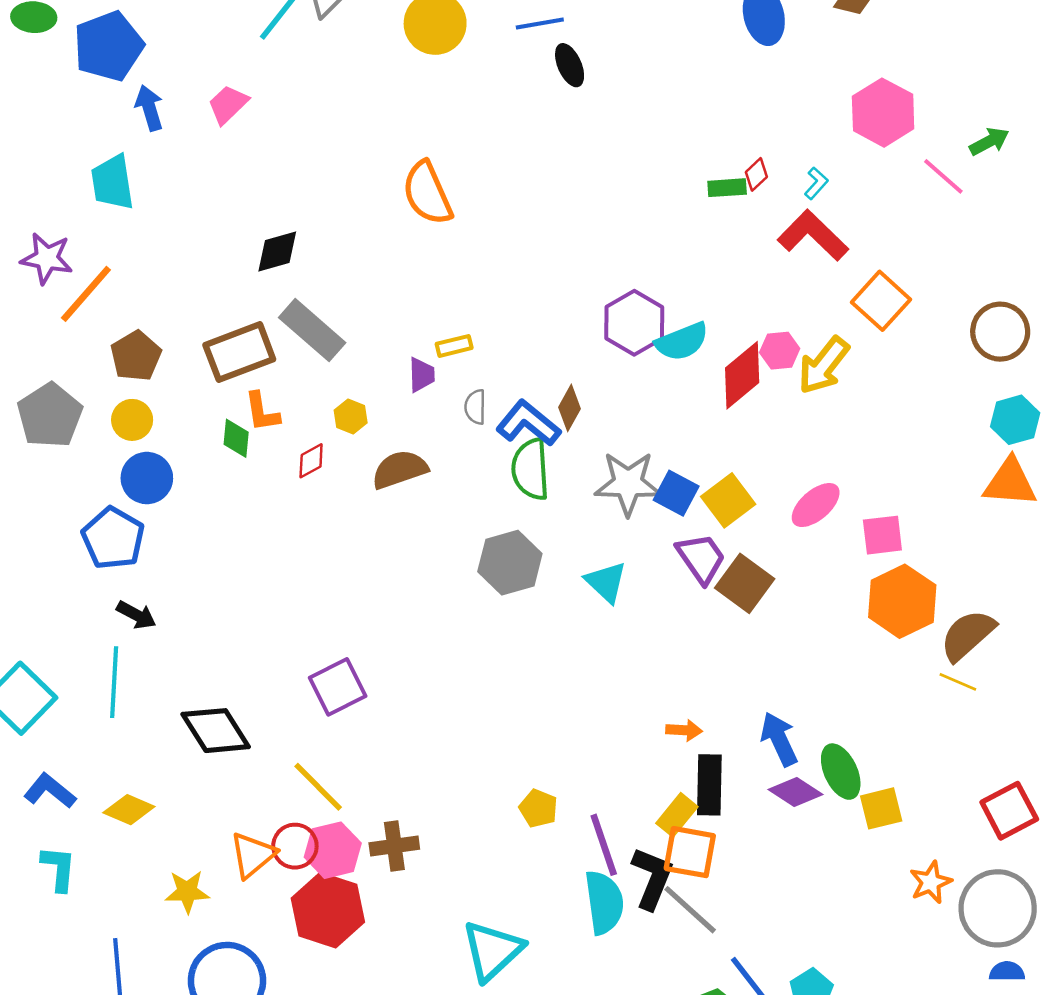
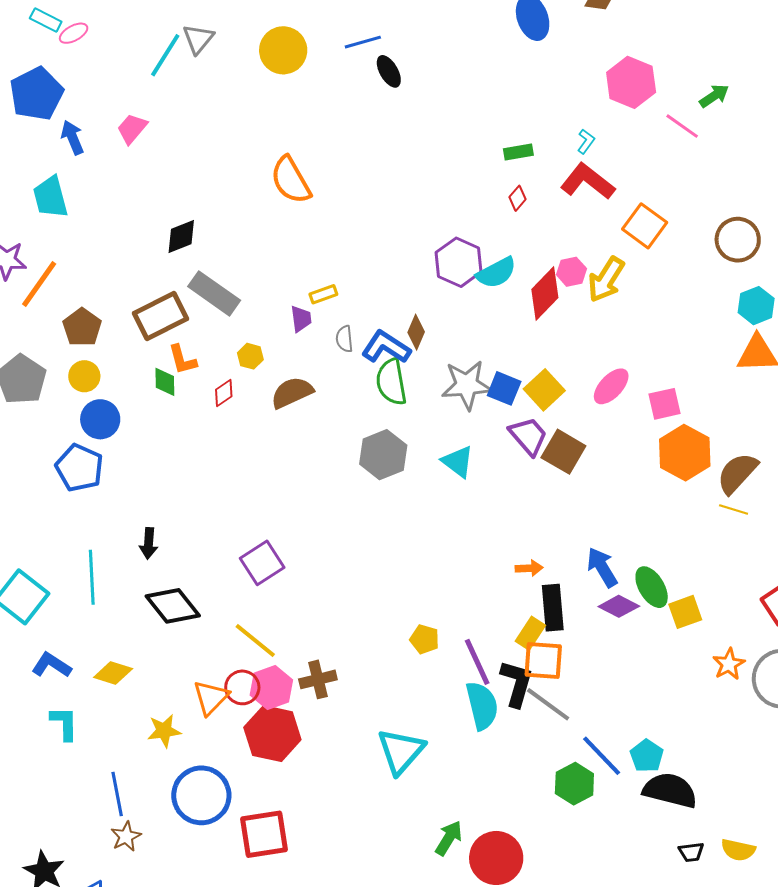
red diamond: (756, 174) -> (517, 198), moved
black arrow: (136, 615) -> (149, 543), moved, turned 72

